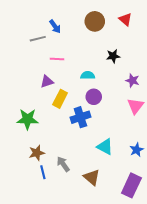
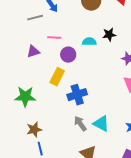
cyan semicircle: (88, 75) -> (89, 42), moved
purple triangle: (47, 82) -> (33, 52), moved
purple circle: (94, 97) -> (68, 55), moved
gray arrow: (63, 164) -> (80, 124), moved

